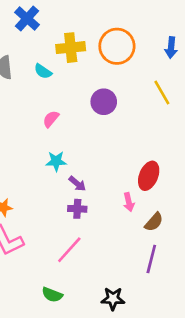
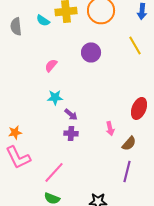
cyan semicircle: (43, 71) -> (43, 20), moved
red ellipse: (149, 176) -> (139, 108), moved
pink line: (69, 250) -> (54, 172), moved

